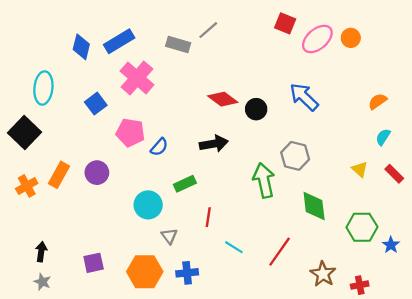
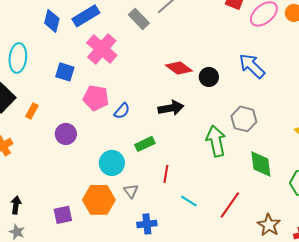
gray rectangle: (178, 45) -> (139, 19), turned 30
blue square: (96, 104) -> (65, 72), turned -36
orange rectangle: (59, 175) -> (32, 111), moved, size x0.7
orange hexagon: (145, 272) -> (99, 200), moved

